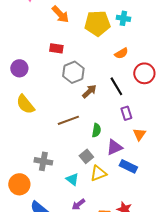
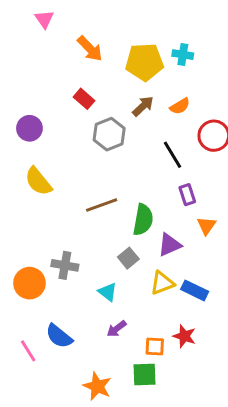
red rectangle: (56, 48) -> (84, 99), turned 32
brown arrow: (89, 91) -> (143, 106), moved
green semicircle: (96, 130) -> (143, 220), size x1.5
blue rectangle: (128, 166) -> (195, 290), moved
yellow triangle: (98, 173) -> (162, 283), moved
orange circle: (19, 184) -> (29, 283), moved

